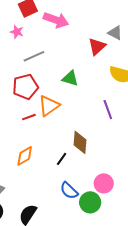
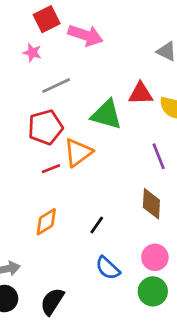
red triangle: (97, 46) -> (141, 94), moved, turned 42
green triangle: (70, 78) -> (106, 115), size x1.4
brown diamond: (80, 142) -> (151, 204), moved
green circle: (90, 202) -> (153, 291), moved

